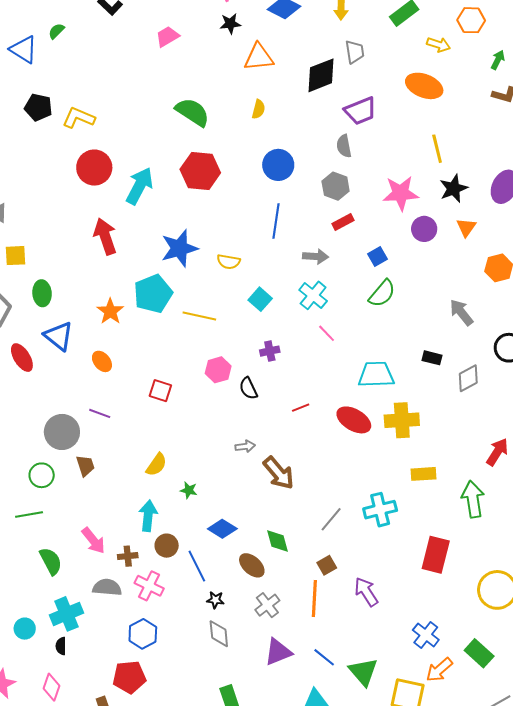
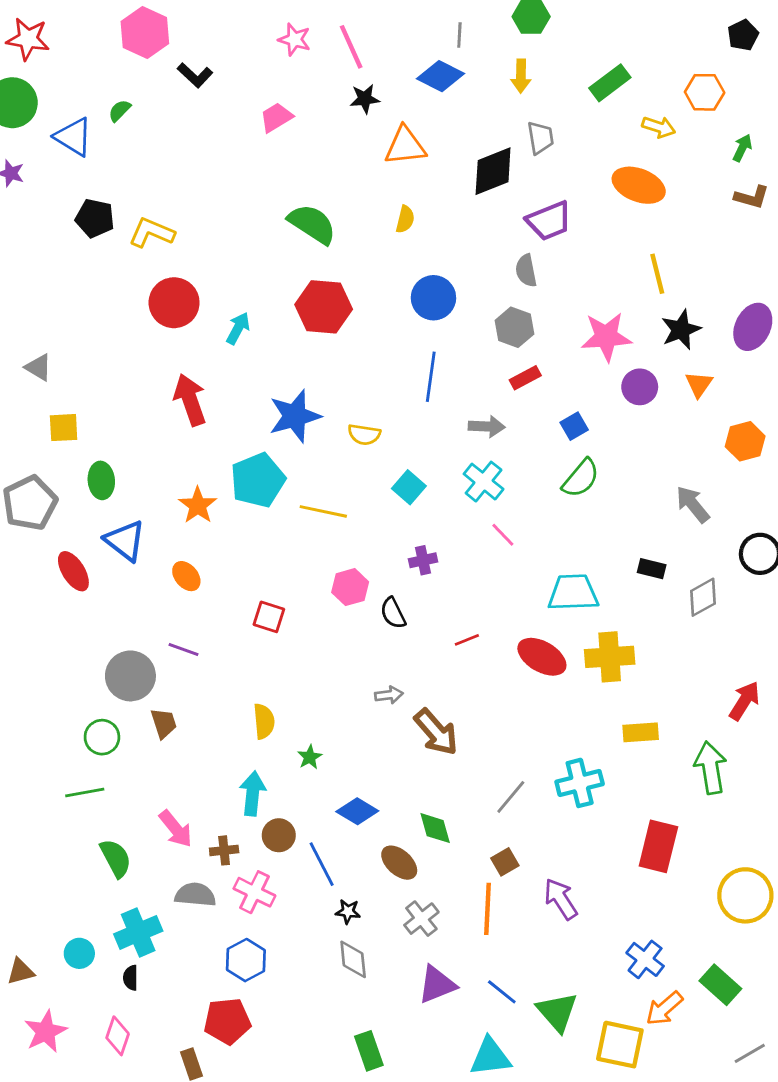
cyan arrow: (140, 186) -> (238, 328), size x0.6
yellow semicircle: (156, 465) -> (264, 721), turned -40
green star: (189, 490) -> (310, 757), turned 30

